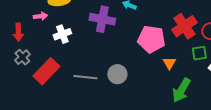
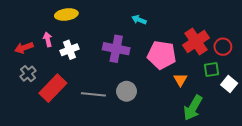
pink arrow: (40, 16) -> (48, 39), moved, turned -96
purple cross: (102, 19) -> (116, 49), moved
red arrow: (18, 32) -> (24, 48), turned 72

